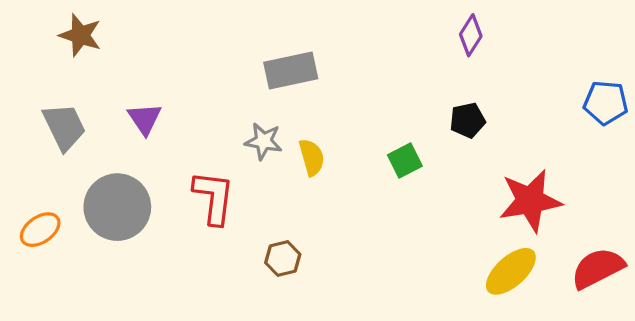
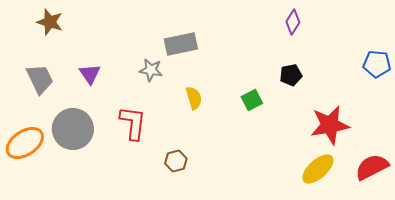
gray star: (263, 141) -> (151, 70), moved
orange ellipse: (40, 230) -> (25, 143), size x1.5

